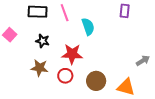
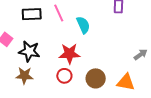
black star: (43, 41) -> (29, 51), moved, size x1.5
brown star: (40, 68) -> (24, 76), moved

